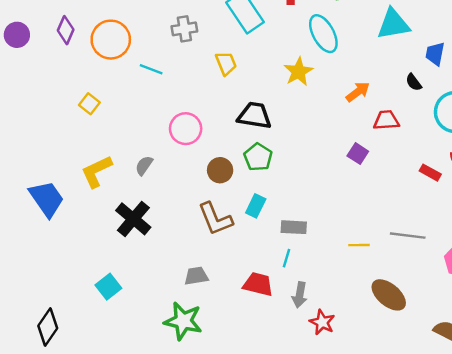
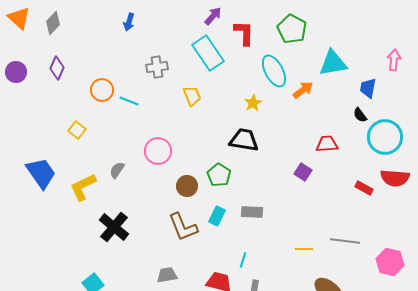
orange circle: (111, 40) -> (102, 90), moved, size x0.7
yellow star: (298, 72) -> (253, 103), size x0.7
black semicircle: (414, 82) -> (360, 115), moved
orange arrow: (358, 92) -> (303, 90), moved
black trapezoid: (254, 116) -> (244, 140), moved
gray semicircle: (144, 165) -> (117, 170), moved
blue trapezoid: (47, 199) -> (41, 173), moved
gray rectangle: (294, 227) -> (252, 212), moved

